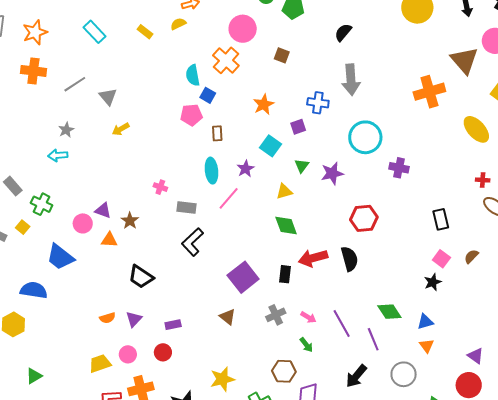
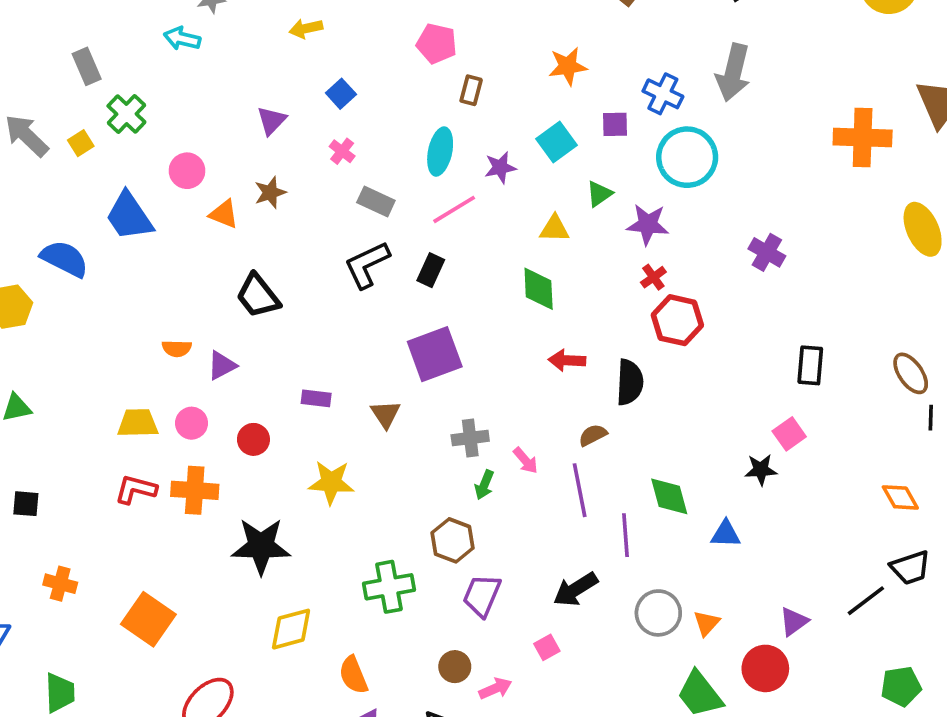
blue square: (208, 95) -> (341, 94), moved
cyan circle: (365, 137) -> (687, 157), moved
red cross: (483, 180) -> (653, 277), moved, turned 32
purple triangle: (103, 210) -> (272, 121), moved, turned 36
brown semicircle: (471, 256) -> (593, 435), moved
red arrow: (313, 258) -> (567, 360), size x0.7
black rectangle: (285, 274) -> (431, 270), moved
purple rectangle: (173, 325) -> (316, 398), moved
green arrow: (306, 345) -> (484, 485), moved, turned 42
orange triangle: (427, 346) -> (707, 623), moved
purple triangle: (476, 356) -> (794, 622), turned 30
yellow star: (222, 379) -> (331, 482), moved

